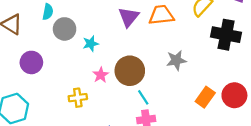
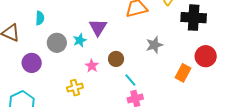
purple triangle: (129, 17) -> (98, 27), moved
gray circle: (65, 29) -> (57, 43), moved
brown circle: (130, 71) -> (116, 59), size x0.6
red circle: (234, 95) -> (206, 56), moved

